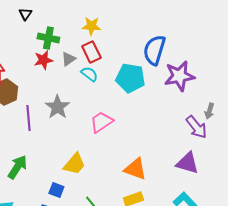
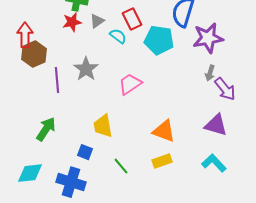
red rectangle: (91, 52) -> (132, 19), moved
gray arrow: (209, 111) -> (210, 73), moved
yellow trapezoid: (74, 164) -> (103, 126), turned 130

